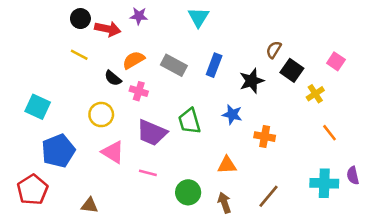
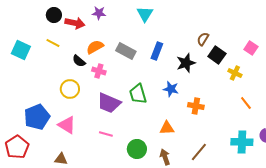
yellow cross: (315, 94) -> (235, 73), turned -32
cyan square: (38, 107) -> (21, 50), moved
pink triangle: (113, 152) -> (67, 125), moved

